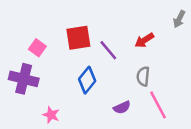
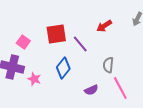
red arrow: (144, 40) -> (104, 26), moved
pink star: (51, 115) -> (34, 79), moved

